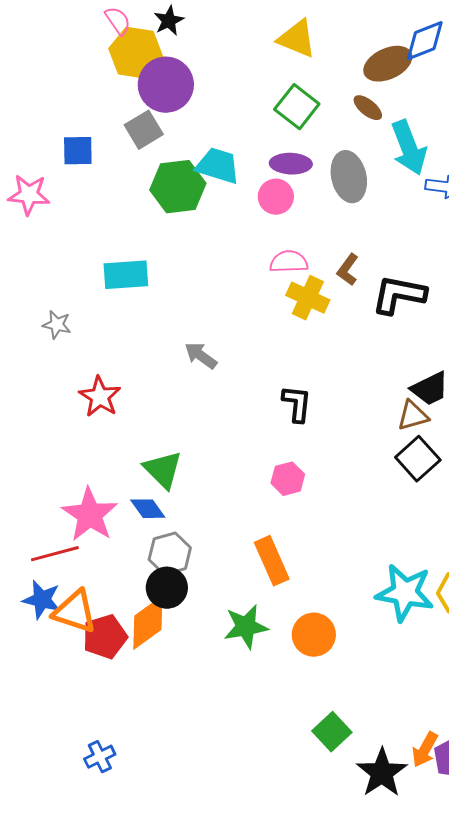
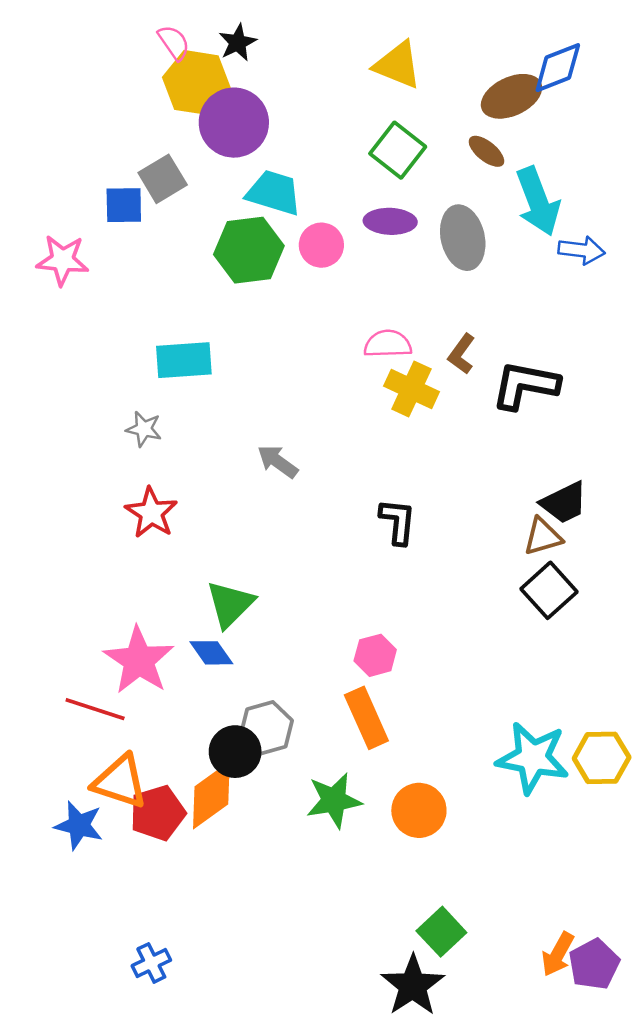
gray square: (144, 130) -> (163, 179), moved
cyan trapezoid: (218, 166) -> (274, 193), moved
pink circle: (276, 197) -> (321, 245), moved
gray star: (57, 325) -> (144, 429), moved
green triangle: (163, 470) -> (230, 604), turned 30
pink hexagon: (288, 479) -> (375, 655), moved
red line: (55, 554) -> (95, 709), turned 33
gray hexagon: (170, 554) -> (266, 728), moved
blue star: (42, 600) -> (79, 825), moved
black star: (382, 773) -> (413, 985), moved

